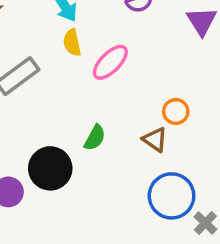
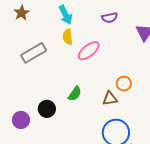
brown triangle: (155, 140) -> (110, 99), turned -49
black circle: (50, 168) -> (47, 109), size x0.7

